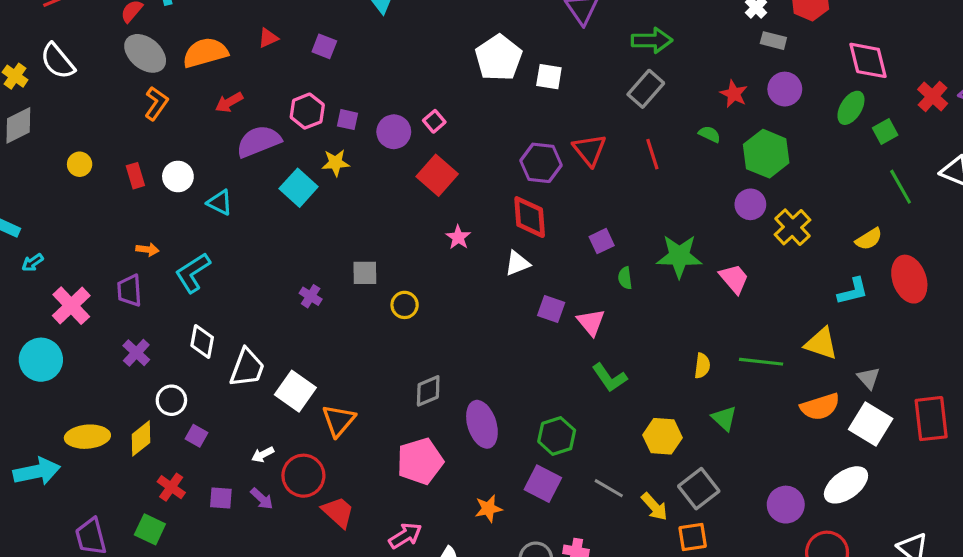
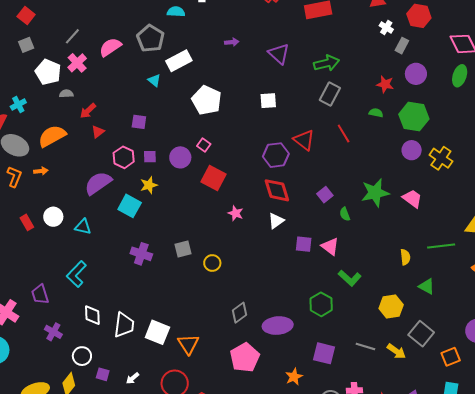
red triangle: (268, 38) -> (98, 132), moved
gray rectangle: (773, 41) -> (402, 46), turned -63
purple square: (324, 46) -> (139, 122), moved
white pentagon: (499, 58) -> (207, 100), moved
red arrow: (229, 102) -> (88, 111), moved
orange L-shape: (156, 103) -> (14, 177), moved
orange arrow: (147, 250) -> (41, 171), moved
purple cross: (311, 296) -> (141, 254), moved, size x1.5
purple ellipse: (482, 424) -> (278, 326), turned -64
green hexagon: (557, 436) -> (321, 304), moved
white arrow: (263, 455) -> (133, 378), moved
orange square: (693, 537) -> (451, 357), moved

